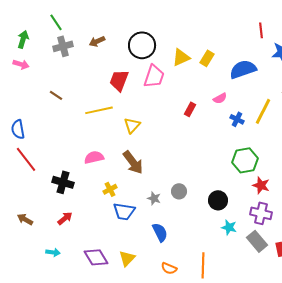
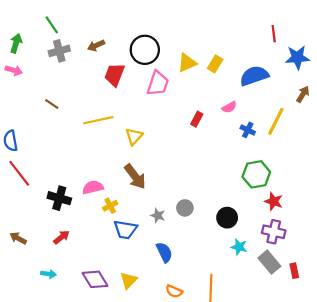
red trapezoid: (119, 80) -> (115, 75), moved
pink semicircle: (94, 157) -> (93, 187), moved

